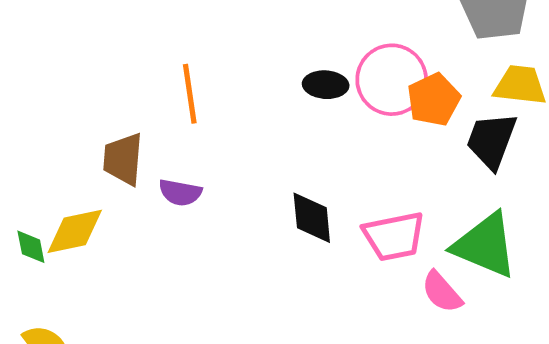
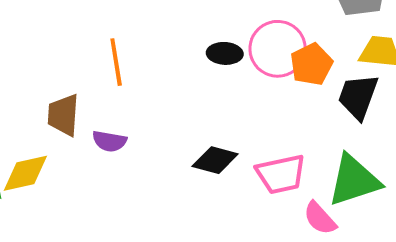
black diamond: (312, 218) -> (215, 160), turned -69
green triangle: (485, 245) -> (354, 180), turned -40

